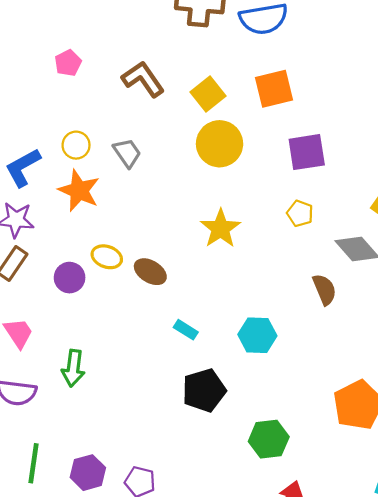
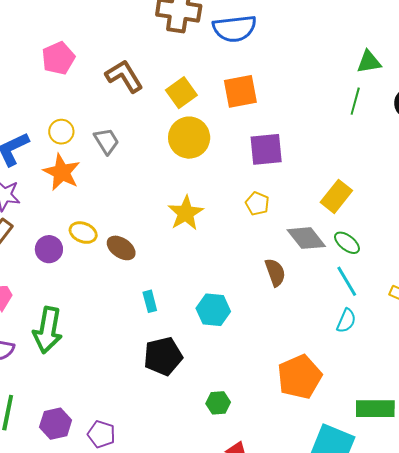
pink pentagon: (68, 63) -> (58, 58), size x1.4
cyan rectangle: (186, 330) -> (150, 301), turned 40
green arrow: (73, 368) -> (48, 330), size x1.4
green hexagon: (269, 439) -> (218, 403), size x0.7

